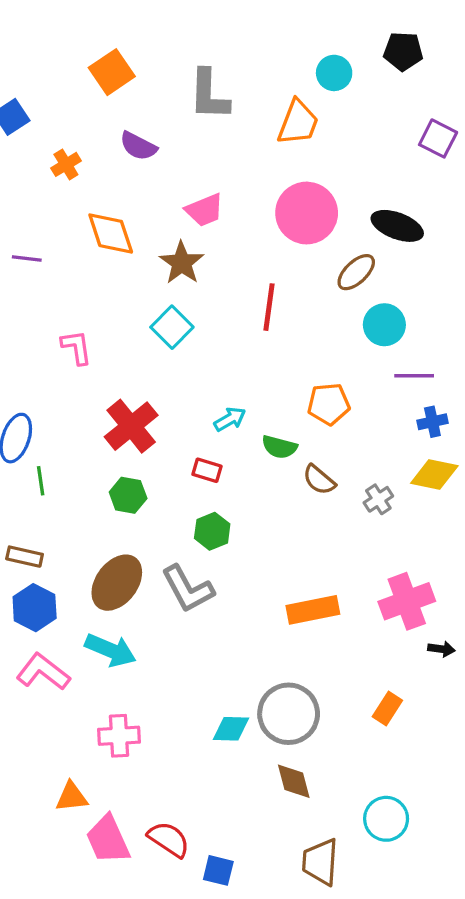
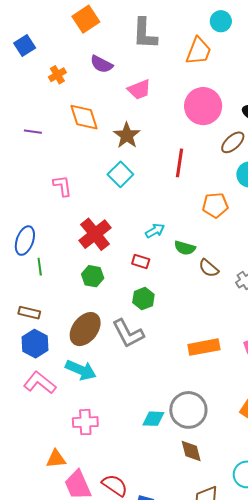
pink trapezoid: (204, 210) -> (139, 90), moved
orange pentagon: (329, 404) -> (215, 205), moved

